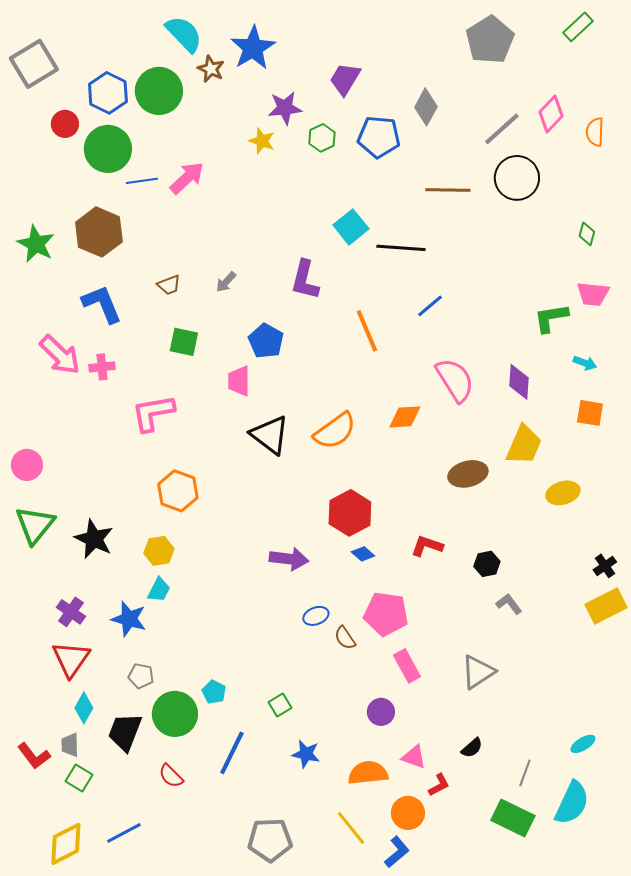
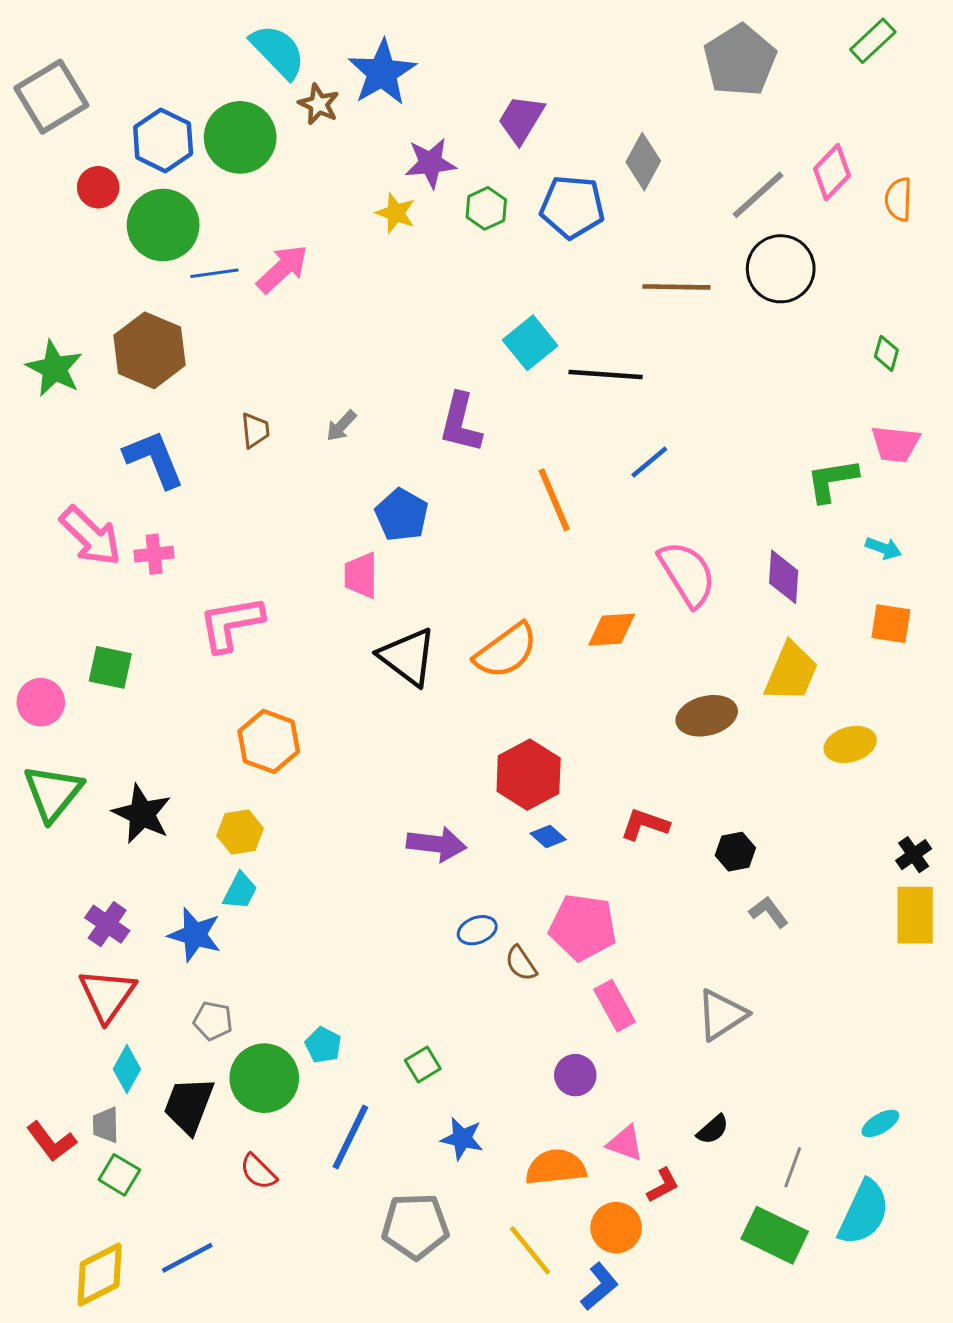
brown trapezoid: (169, 285) -> (255, 430), turned -75
green square: (184, 342) -> (110, 667), moved
yellow rectangle: (606, 606) -> (915, 915), turned -63
gray pentagon: (270, 840) -> (415, 1226), moved

